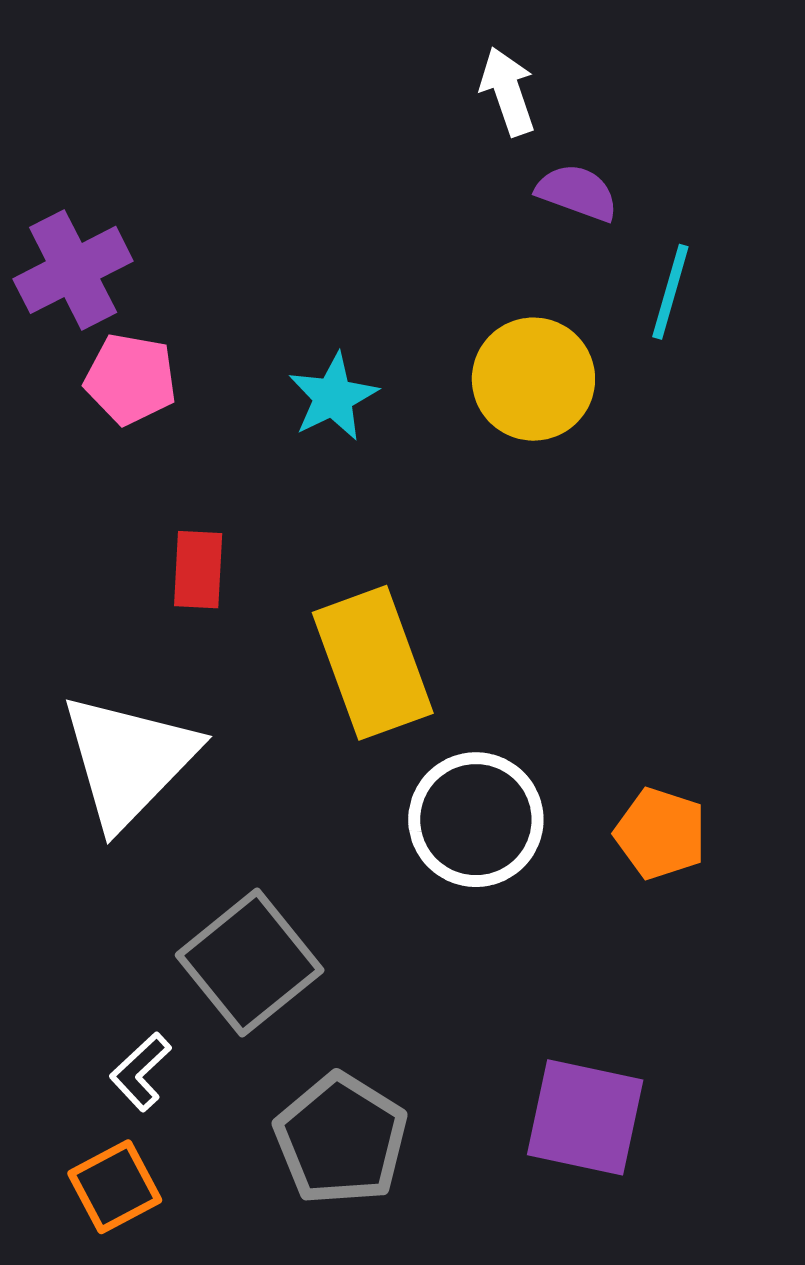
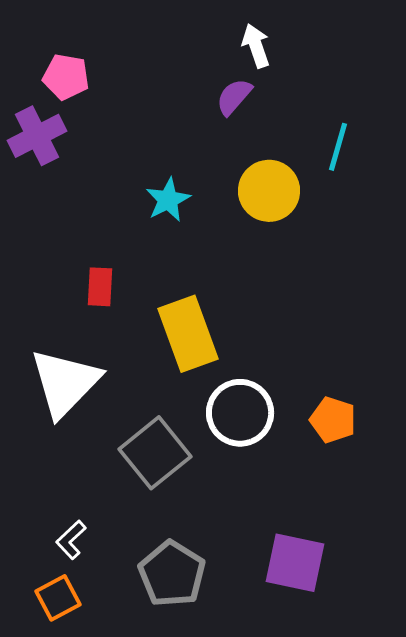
purple semicircle: (577, 193) -> (234, 97), moved, turned -69
pink pentagon: (131, 379) -> (66, 77), moved
gray square: (250, 963) -> (155, 453), moved

